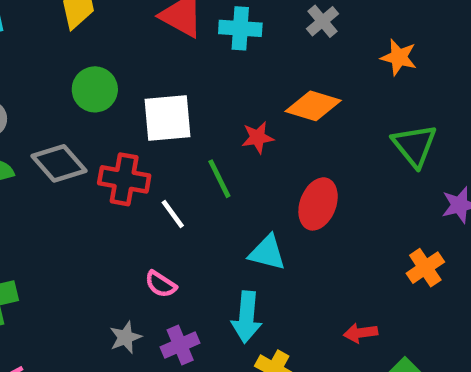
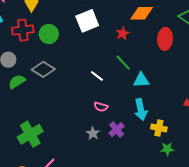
white square: (167, 118) -> (87, 21), moved
red cross: (124, 179) -> (23, 30), moved
green line: (219, 179) -> (123, 63), moved
red ellipse: (318, 204) -> (165, 39), moved

